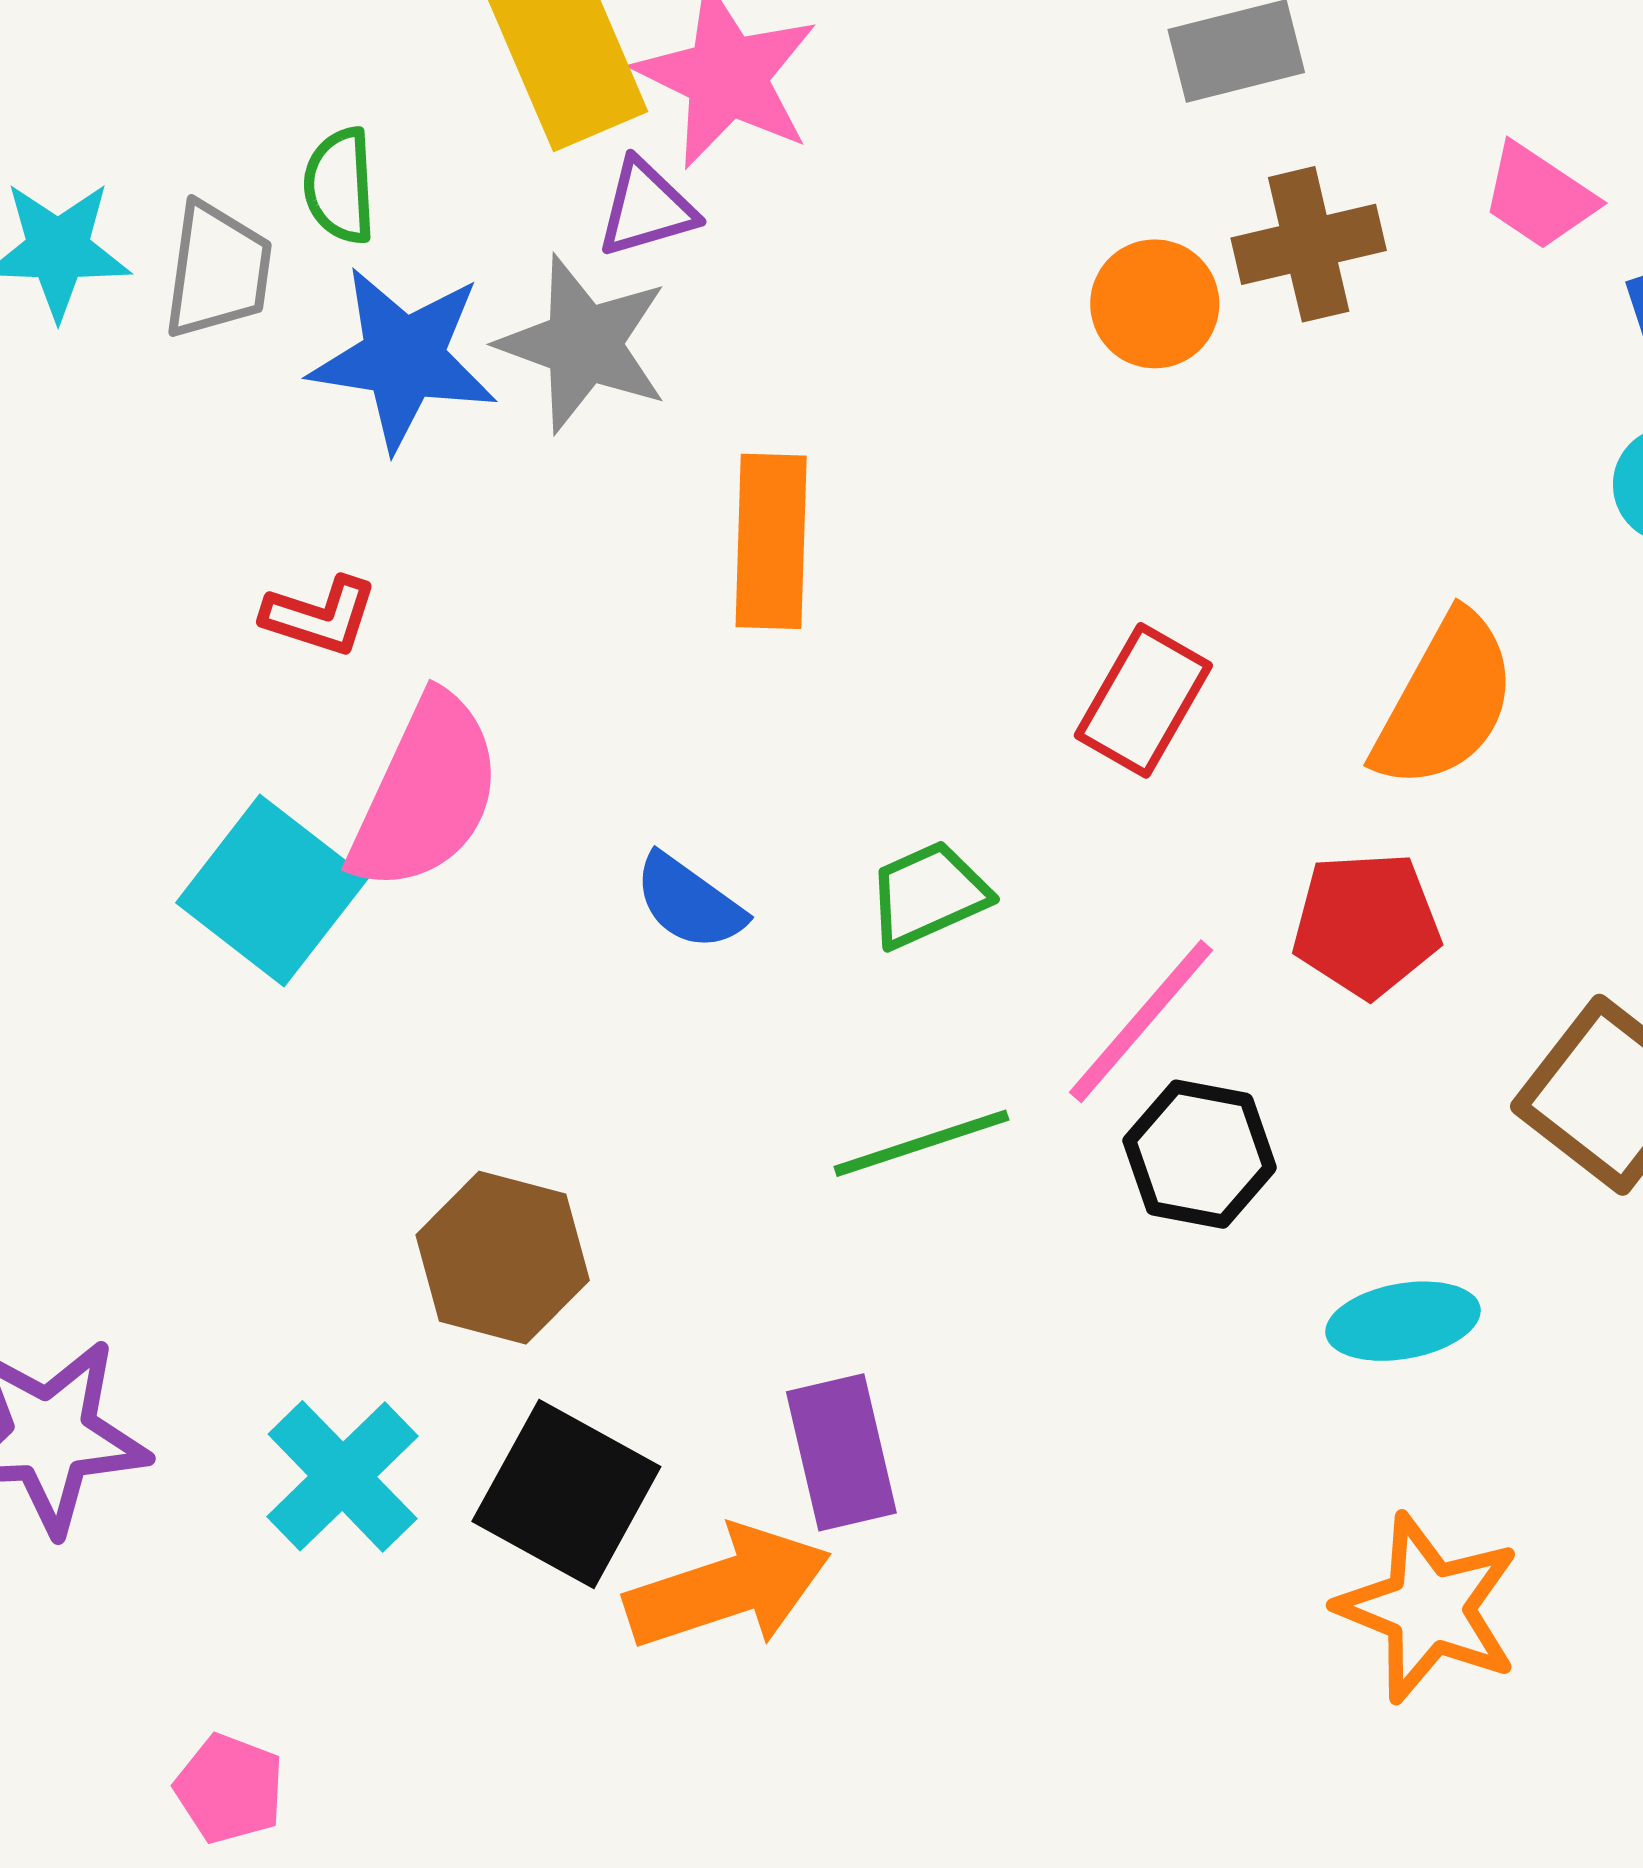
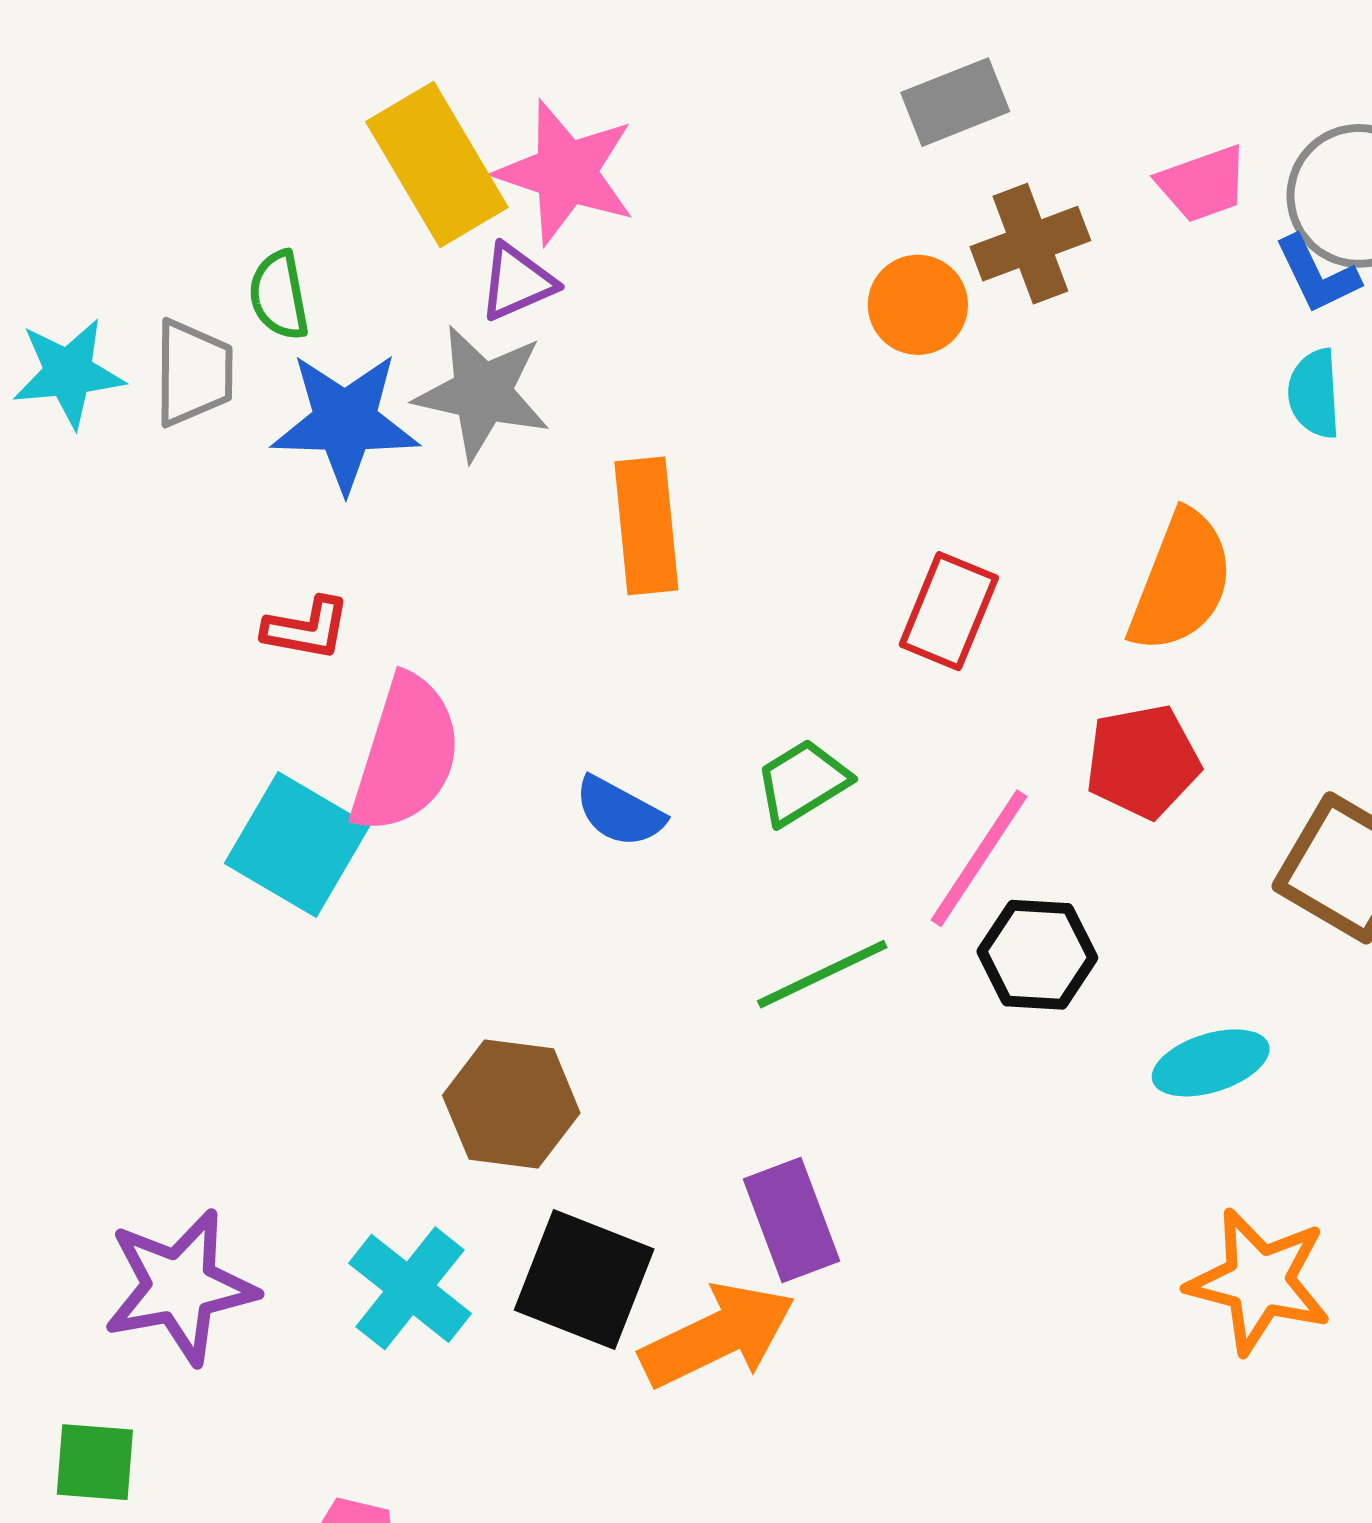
pink trapezoid: (1539, 197) -> (1203, 184), turned -46

